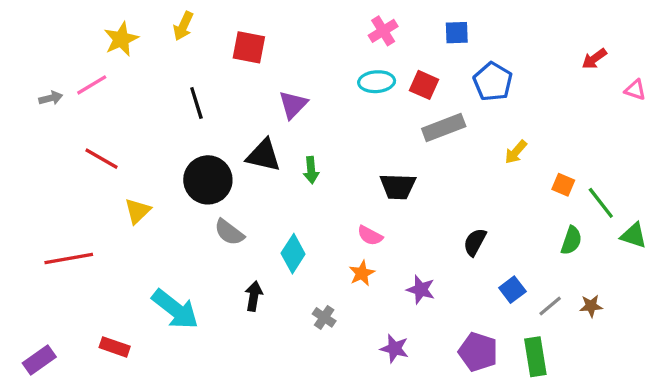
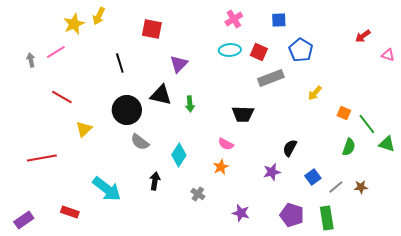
yellow arrow: (183, 26) -> (99, 16), moved
gray arrow: (51, 98) -> (31, 60), turned -88
purple star: (421, 290) -> (272, 172), moved, turned -30

